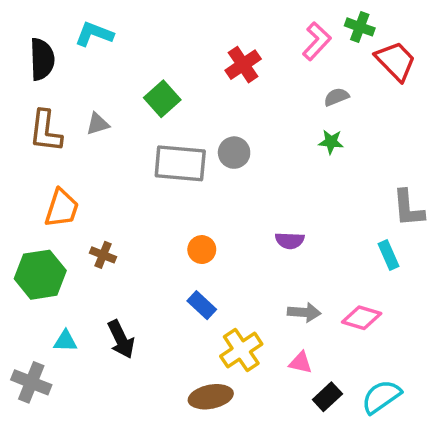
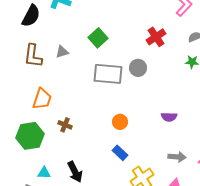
black semicircle: (42, 59) -> (31, 16), turned 30
red cross: (243, 65) -> (156, 37), moved

